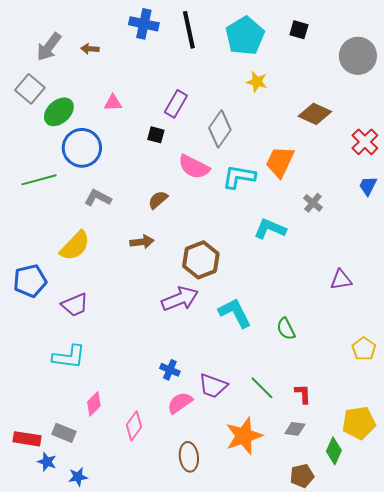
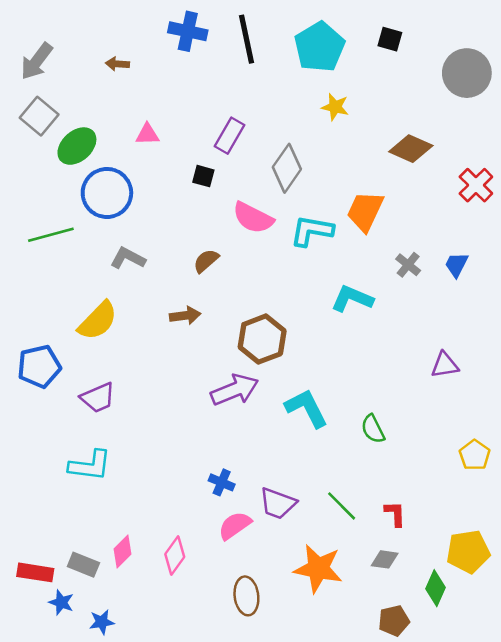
gray arrow: (49, 47) -> (37, 61), moved
blue trapezoid: (368, 186) -> (456, 265), moved
pink diamond: (94, 404) -> (123, 552), moved
orange star: (244, 436) -> (318, 569), turned 30

